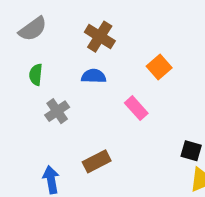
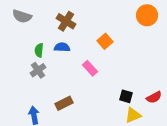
gray semicircle: (33, 29) -> (22, 16), turned 54
green semicircle: (36, 75) -> (39, 50), moved

